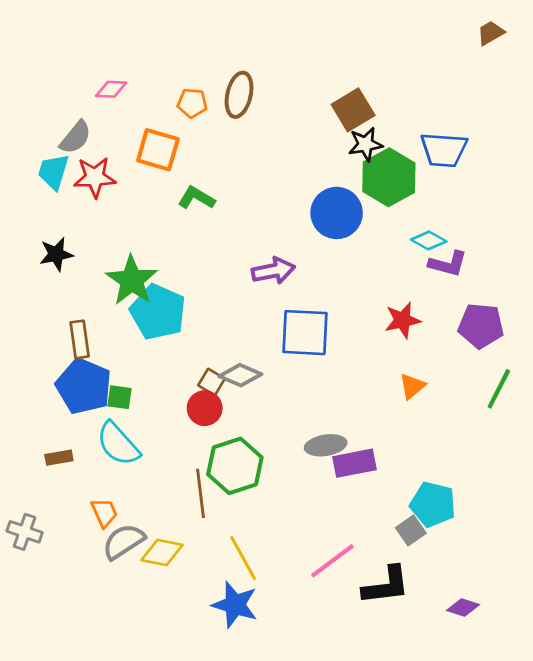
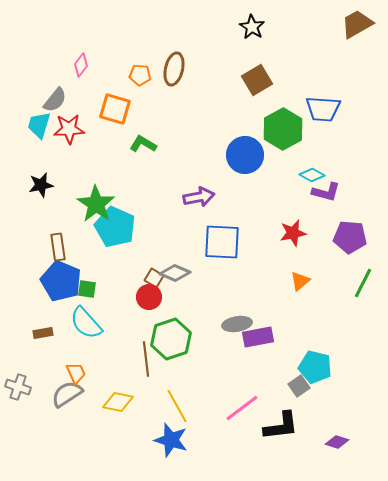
brown trapezoid: (491, 33) -> (357, 24), size x1.6
pink diamond: (111, 89) -> (81, 65), turned -55
black star: (365, 144) -> (252, 27), moved, turned -30
gray semicircle: (124, 541) -> (67, 394), moved

